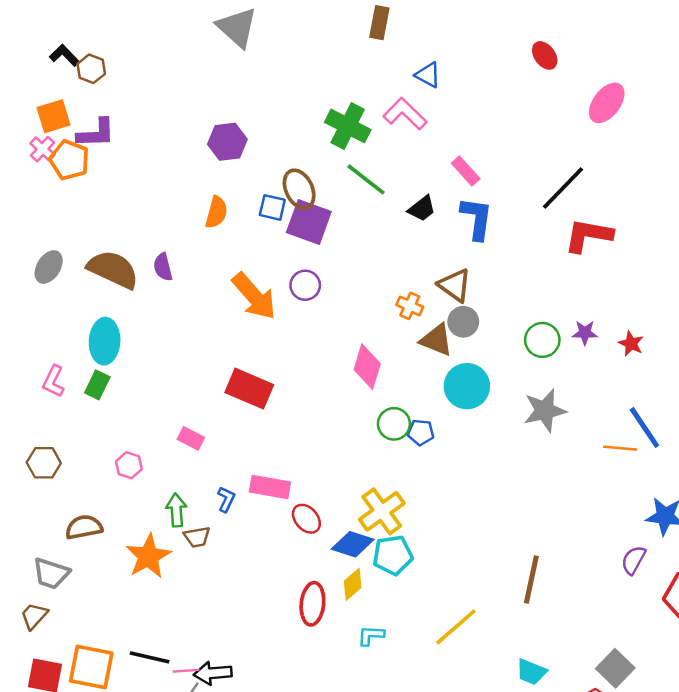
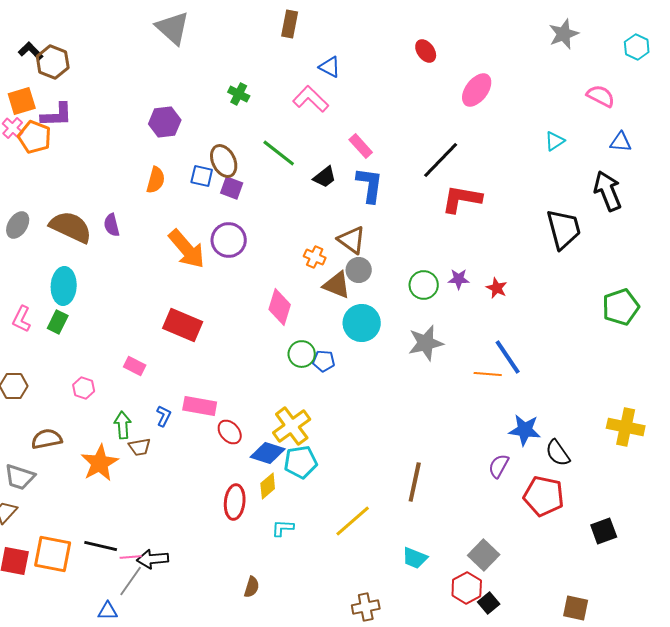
brown hexagon: (91, 69) -> (53, 62), size x1.4
green cross: (348, 126) -> (239, 94), moved, size x0.6
purple square: (309, 222) -> (232, 188), size x0.6
purple circle: (305, 285) -> (229, 240), size x1.4

